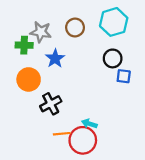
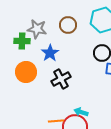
black cross: (51, 104) -> (61, 79), moved

